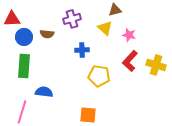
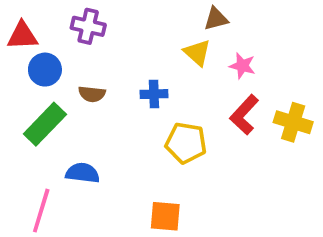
purple cross: (72, 19) -> (88, 26), moved, turned 30
brown semicircle: (47, 34) -> (92, 94), moved
green rectangle: (24, 66) -> (45, 124), turned 40

